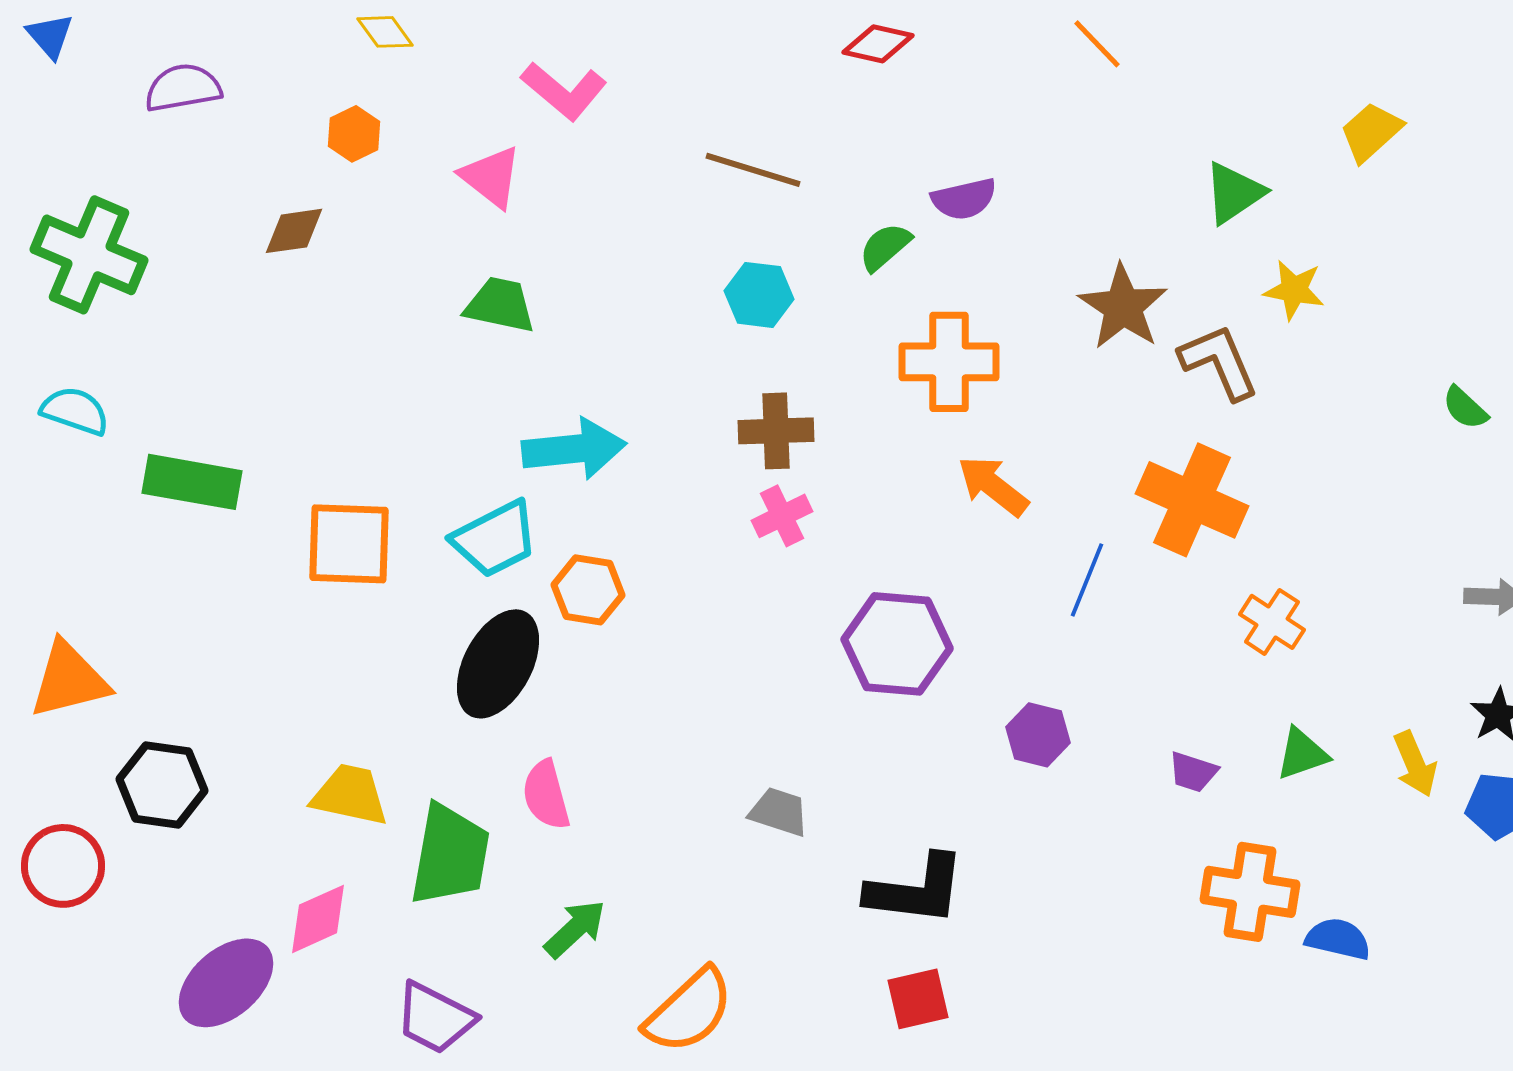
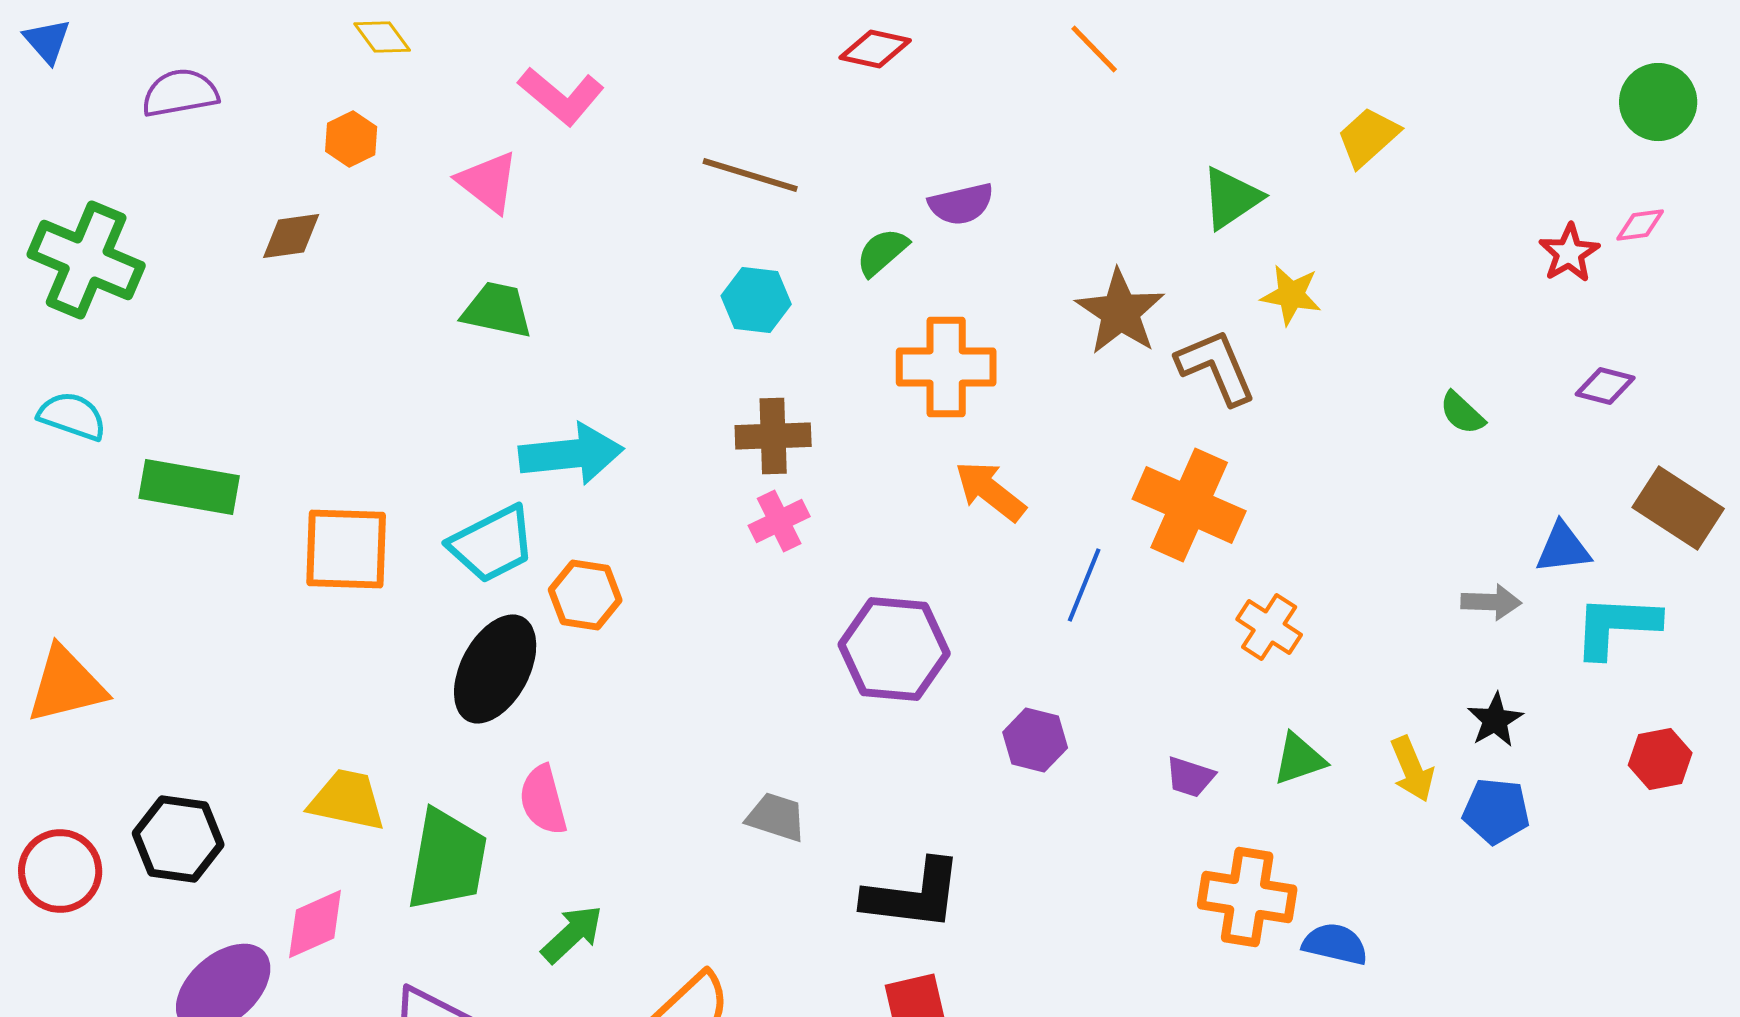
black hexagon: (162, 785) -> (178, 839), moved

